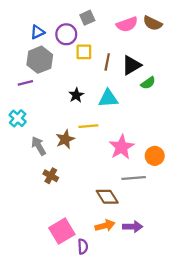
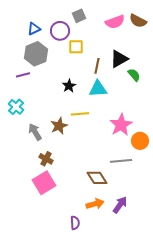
brown line: (107, 62) -> (97, 66), moved
green semicircle: (148, 83) -> (134, 75), turned -96
pink star: (122, 147) -> (121, 125), moved
purple arrow: (133, 227) -> (120, 205), turned -54
pink square: (62, 231) -> (44, 183), moved

